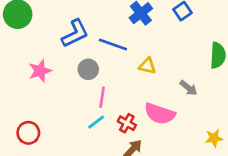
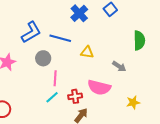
red cross: (127, 123) -> (75, 96), turned -32
yellow star: (214, 138) -> (133, 102), moved

